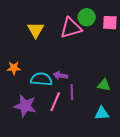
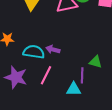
purple line: (72, 92) -> (82, 75), moved
cyan triangle: (102, 113) -> (74, 89), moved

